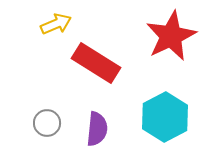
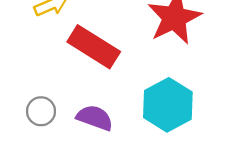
purple semicircle: (97, 129) -> (95, 118), turned -76

